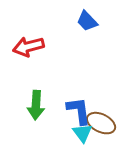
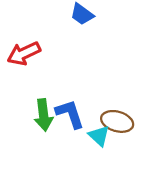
blue L-shape: (79, 111) -> (70, 114), moved

